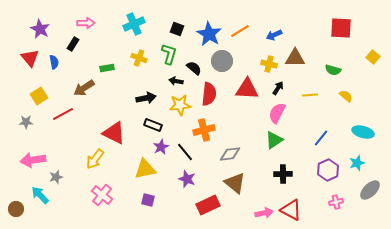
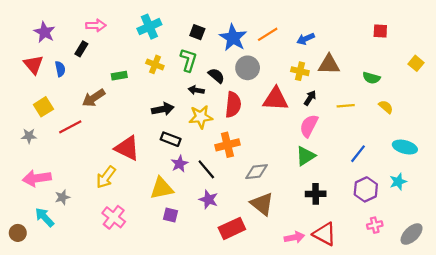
red square: (341, 28) -> (380, 31), size x0.6
gray ellipse: (370, 190) -> (412, 234), moved
purple square: (148, 200) -> (171, 215), moved

